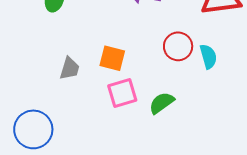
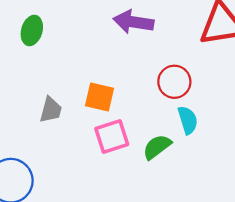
cyan semicircle: (208, 57) -> (188, 120), moved

